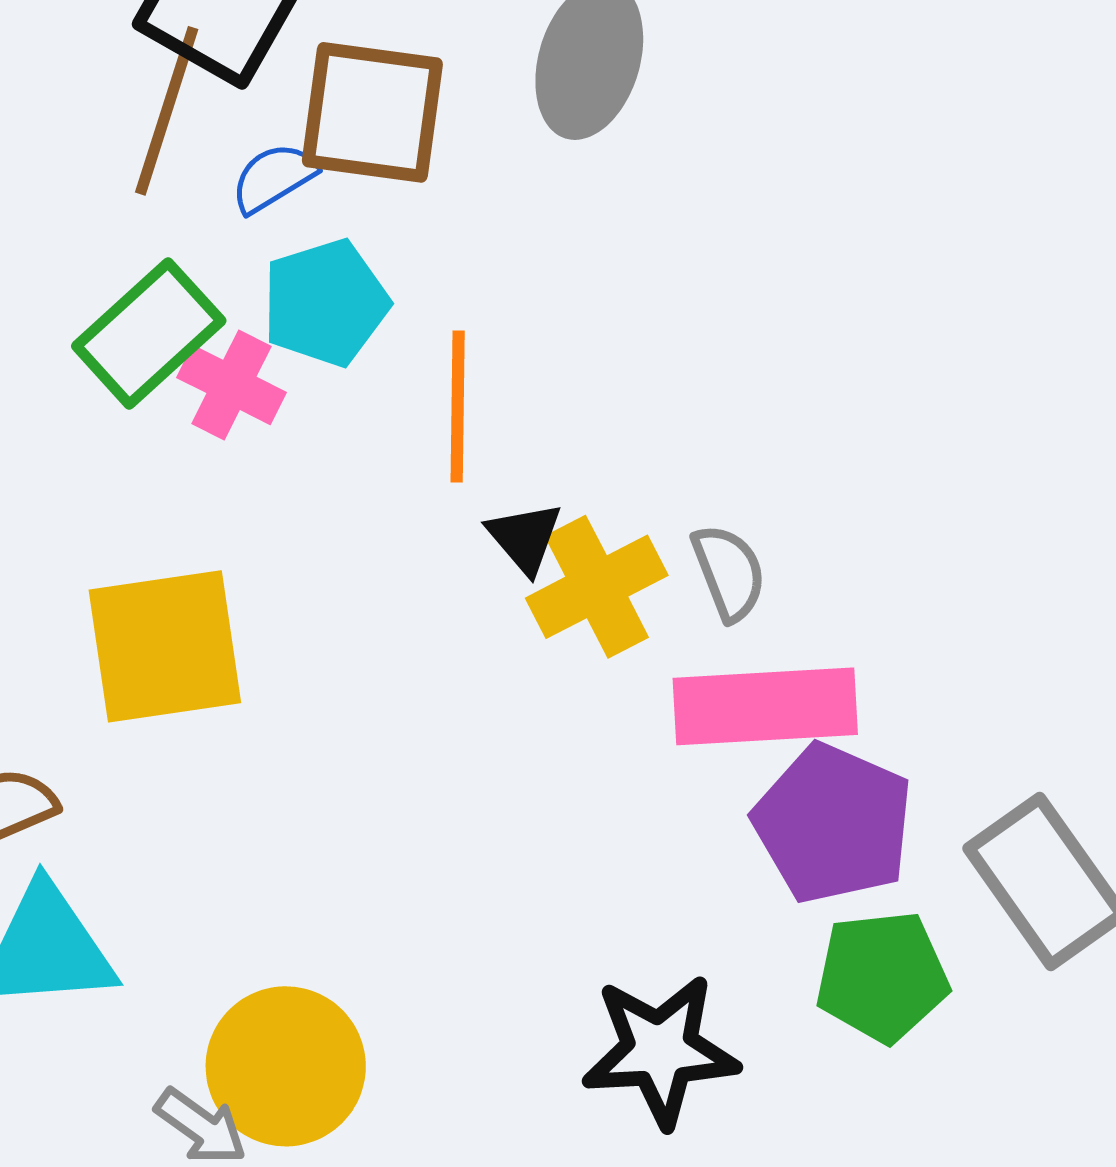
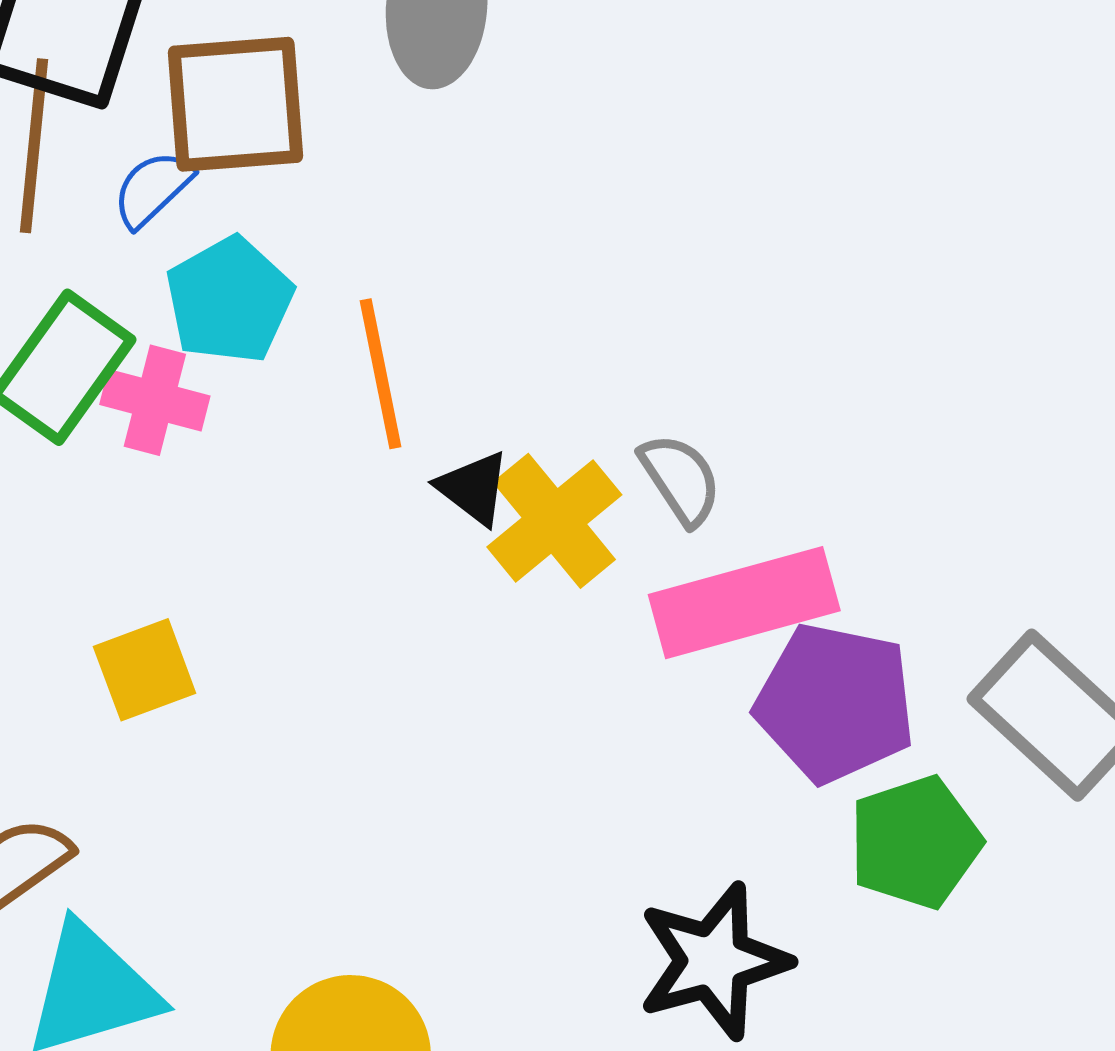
yellow square: (165, 646) -> (145, 670), size x0.6

